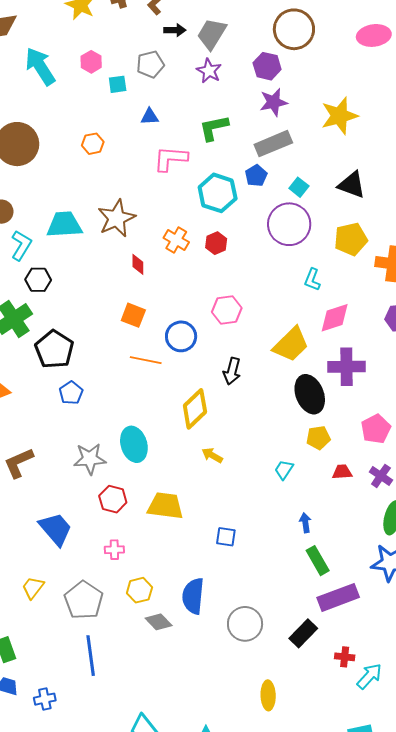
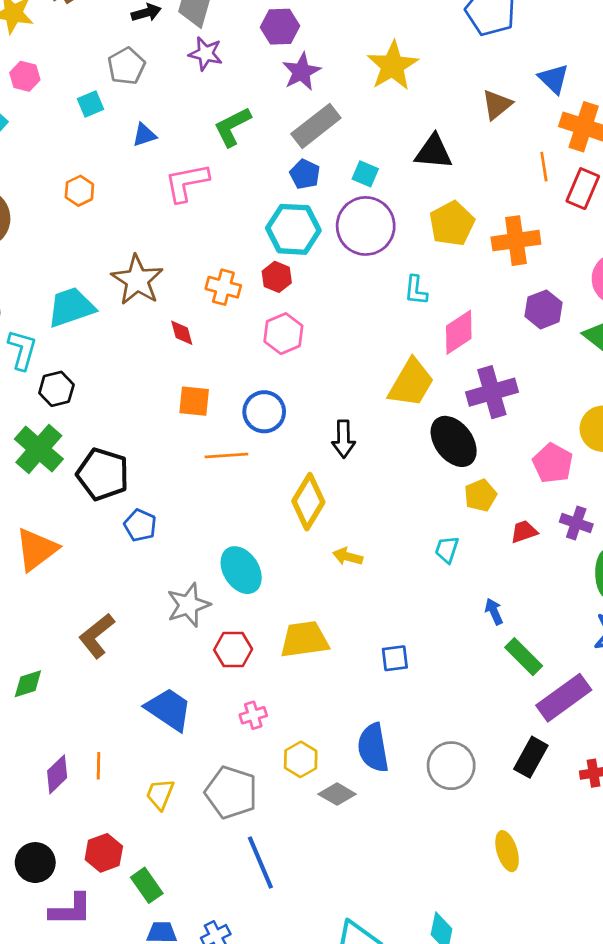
pink hexagon: (91, 62) -> (25, 76), moved
cyan hexagon: (218, 193) -> (293, 229), moved
pink hexagon: (227, 310) -> (283, 334), moved

